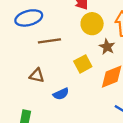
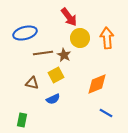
brown star: (107, 47) -> (64, 55), moved
yellow square: (83, 64) -> (56, 75), moved

